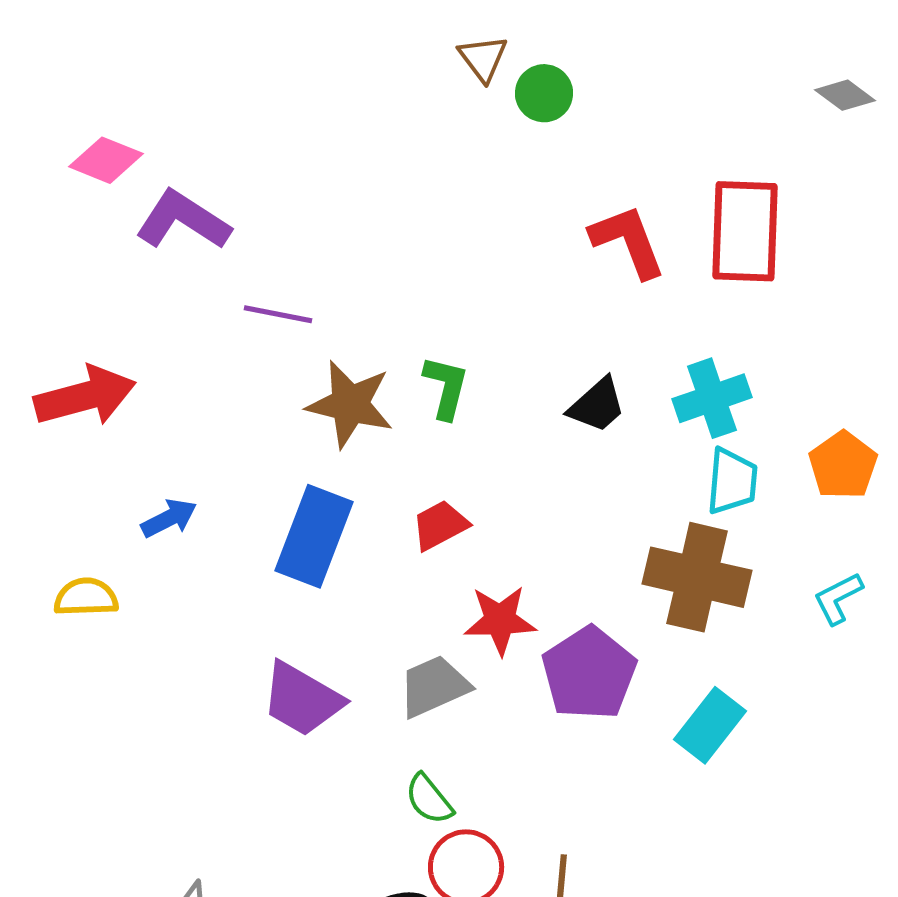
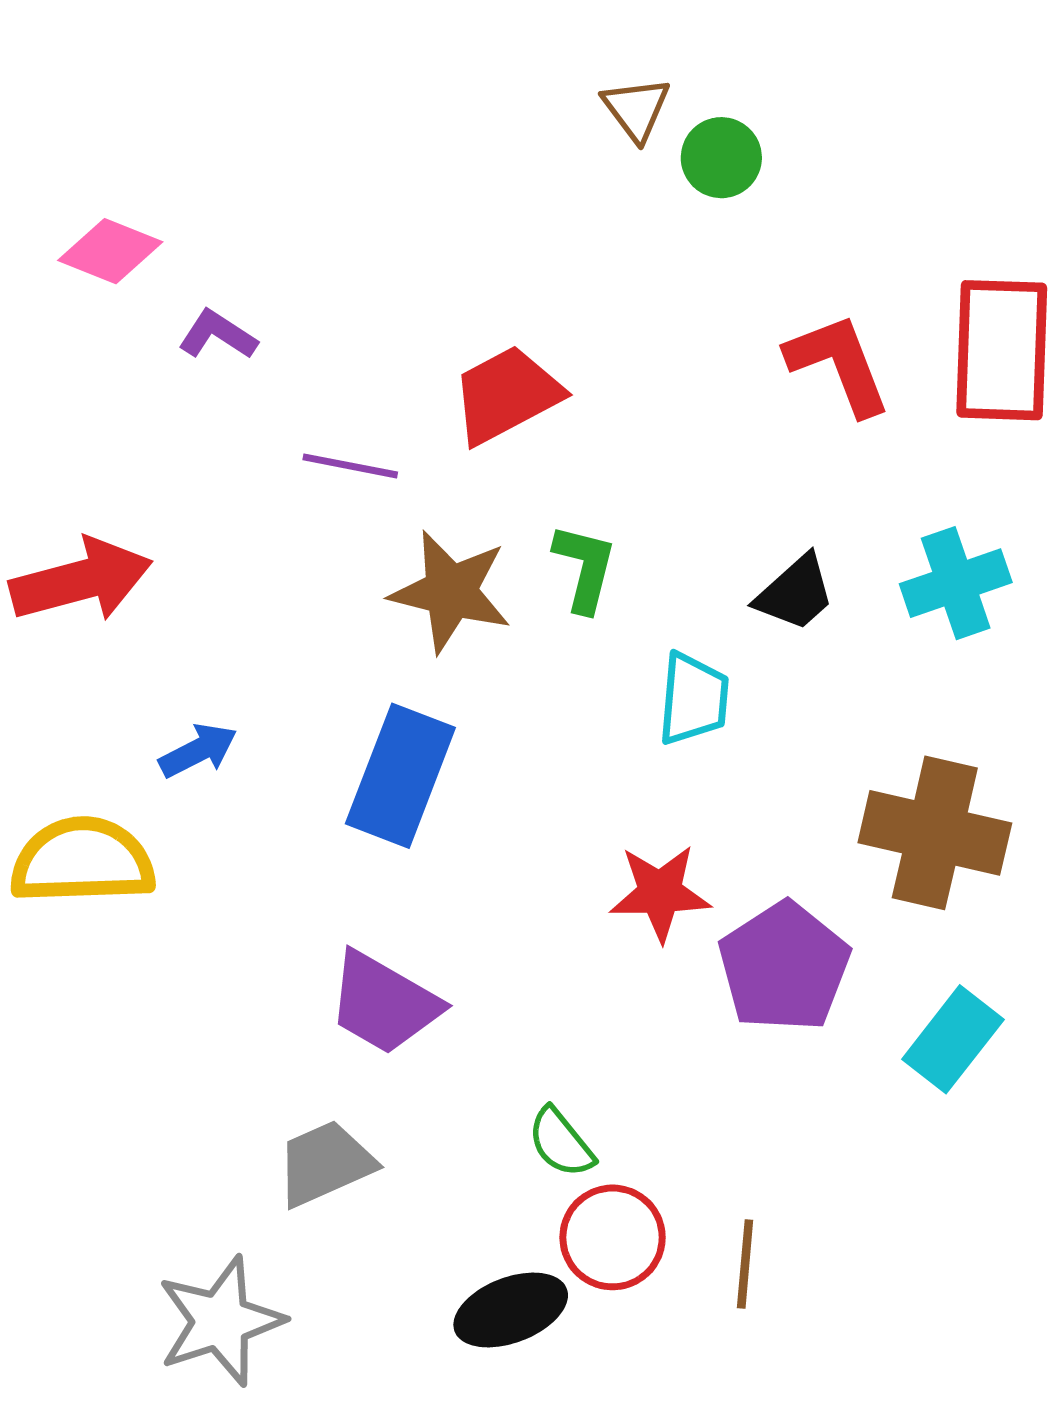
purple L-shape: (183, 220) -> (218, 335), size x0.6
cyan trapezoid: (732, 481) -> (693, 699), moved
red trapezoid: (440, 525) -> (506, 395), moved, size x1.4
yellow semicircle: (86, 597) -> (82, 861), size x1.6
gray trapezoid: (434, 686) -> (325, 1164), moved

